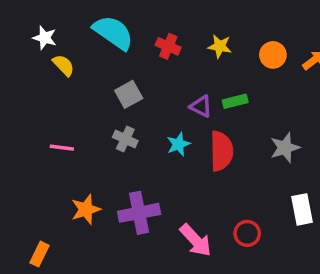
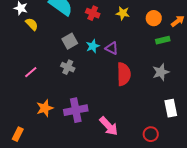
green rectangle: (235, 101) -> (163, 40), moved
cyan star: (179, 144) -> (93, 46), moved
pink line: (62, 148) -> (31, 72), turned -48
red circle: (247, 233) -> (151, 134), moved

